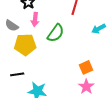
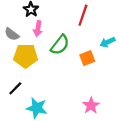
orange square: (86, 67) -> (87, 58), moved
black line: (17, 74) -> (15, 88), turned -40

